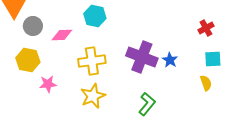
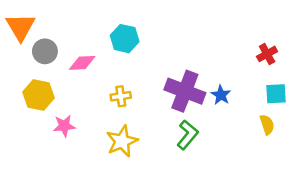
yellow cross: (92, 61) -> (121, 96), size x0.6
green L-shape: (147, 104) -> (187, 135), moved

